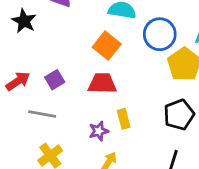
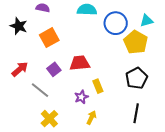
orange square: (107, 46) -> (49, 38), moved, turned 30
purple square: (55, 80) -> (54, 69), moved
gray line: (42, 114) -> (40, 90), turned 36

